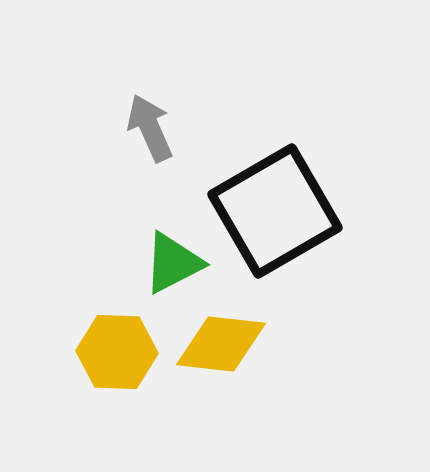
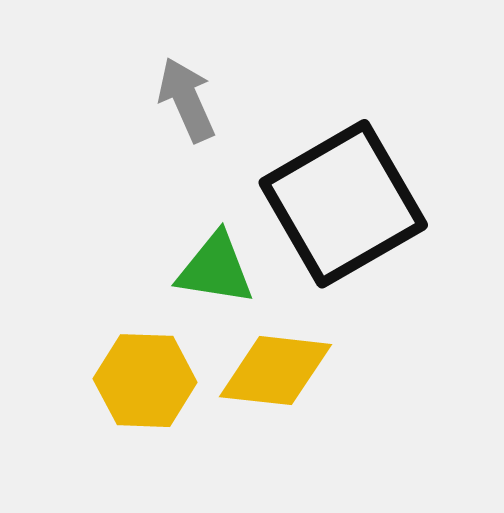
green triangle: (173, 263) -> (215, 269), turned 36

